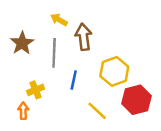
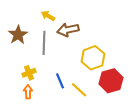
brown arrow: (84, 37) -> (68, 30), turned -95
blue line: (74, 80) -> (60, 81), moved, turned -35
orange arrow: (23, 111) -> (28, 92), moved

